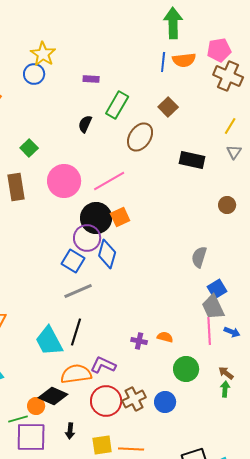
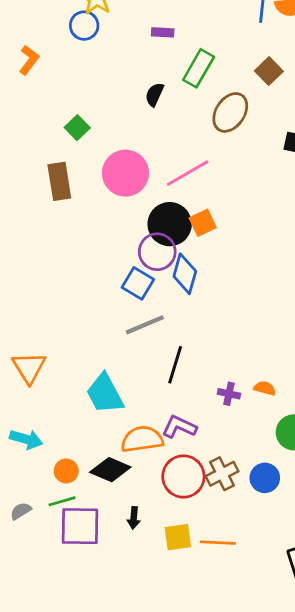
black line: (76, 332) -> (175, 365), moved
orange circle: (36, 406) -> (66, 471), moved

